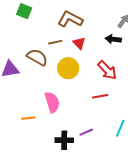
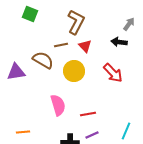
brown L-shape: (70, 19) -> (76, 22), turned 90
red line: (100, 96) -> (88, 114), moved
orange line: (28, 118) -> (23, 132), moved

